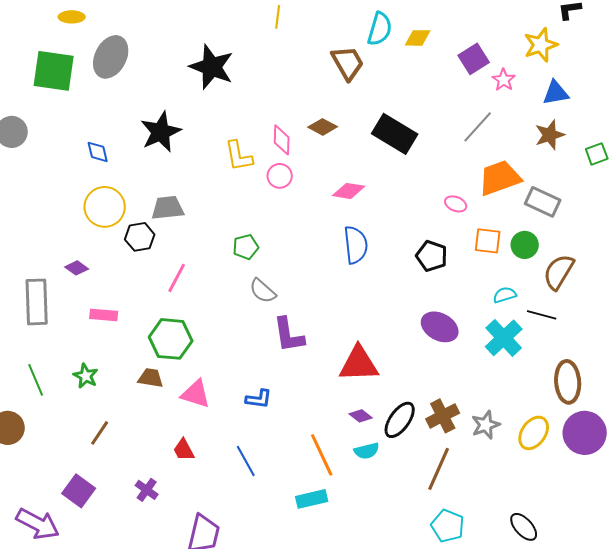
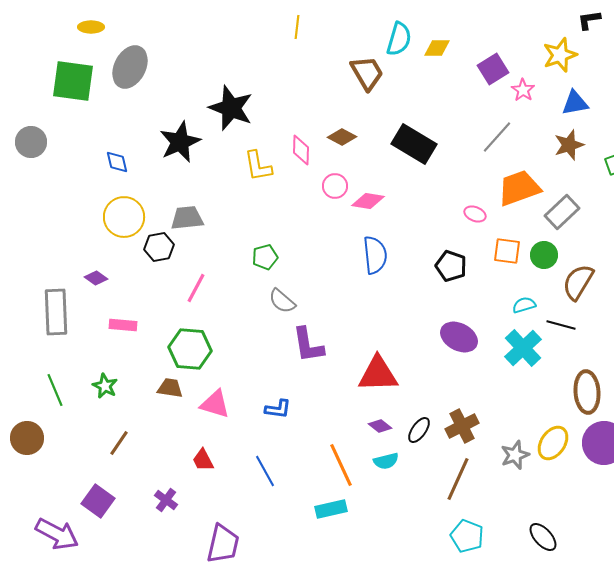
black star: (212, 67) -> (231, 108), moved
pink circle: (280, 176) -> (335, 186), moved
gray rectangle: (543, 202) -> (562, 212), turned -68
black ellipse: (400, 420) -> (419, 430), size x0.7
gray star: (486, 425) -> (515, 455), moved

